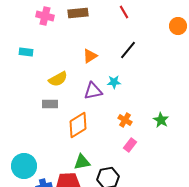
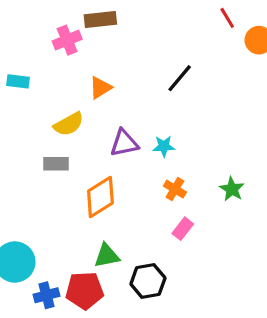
red line: (124, 12) -> (227, 18), moved
pink cross: (45, 16) -> (67, 40), moved, turned -36
orange triangle: (90, 56) -> (100, 88), moved
cyan star: (114, 82) -> (164, 146), moved

